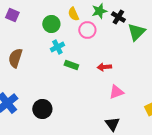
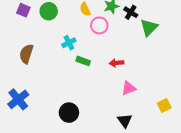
green circle: (51, 24) -> (49, 11), moved
black circle: (42, 109) -> (69, 113), moved

